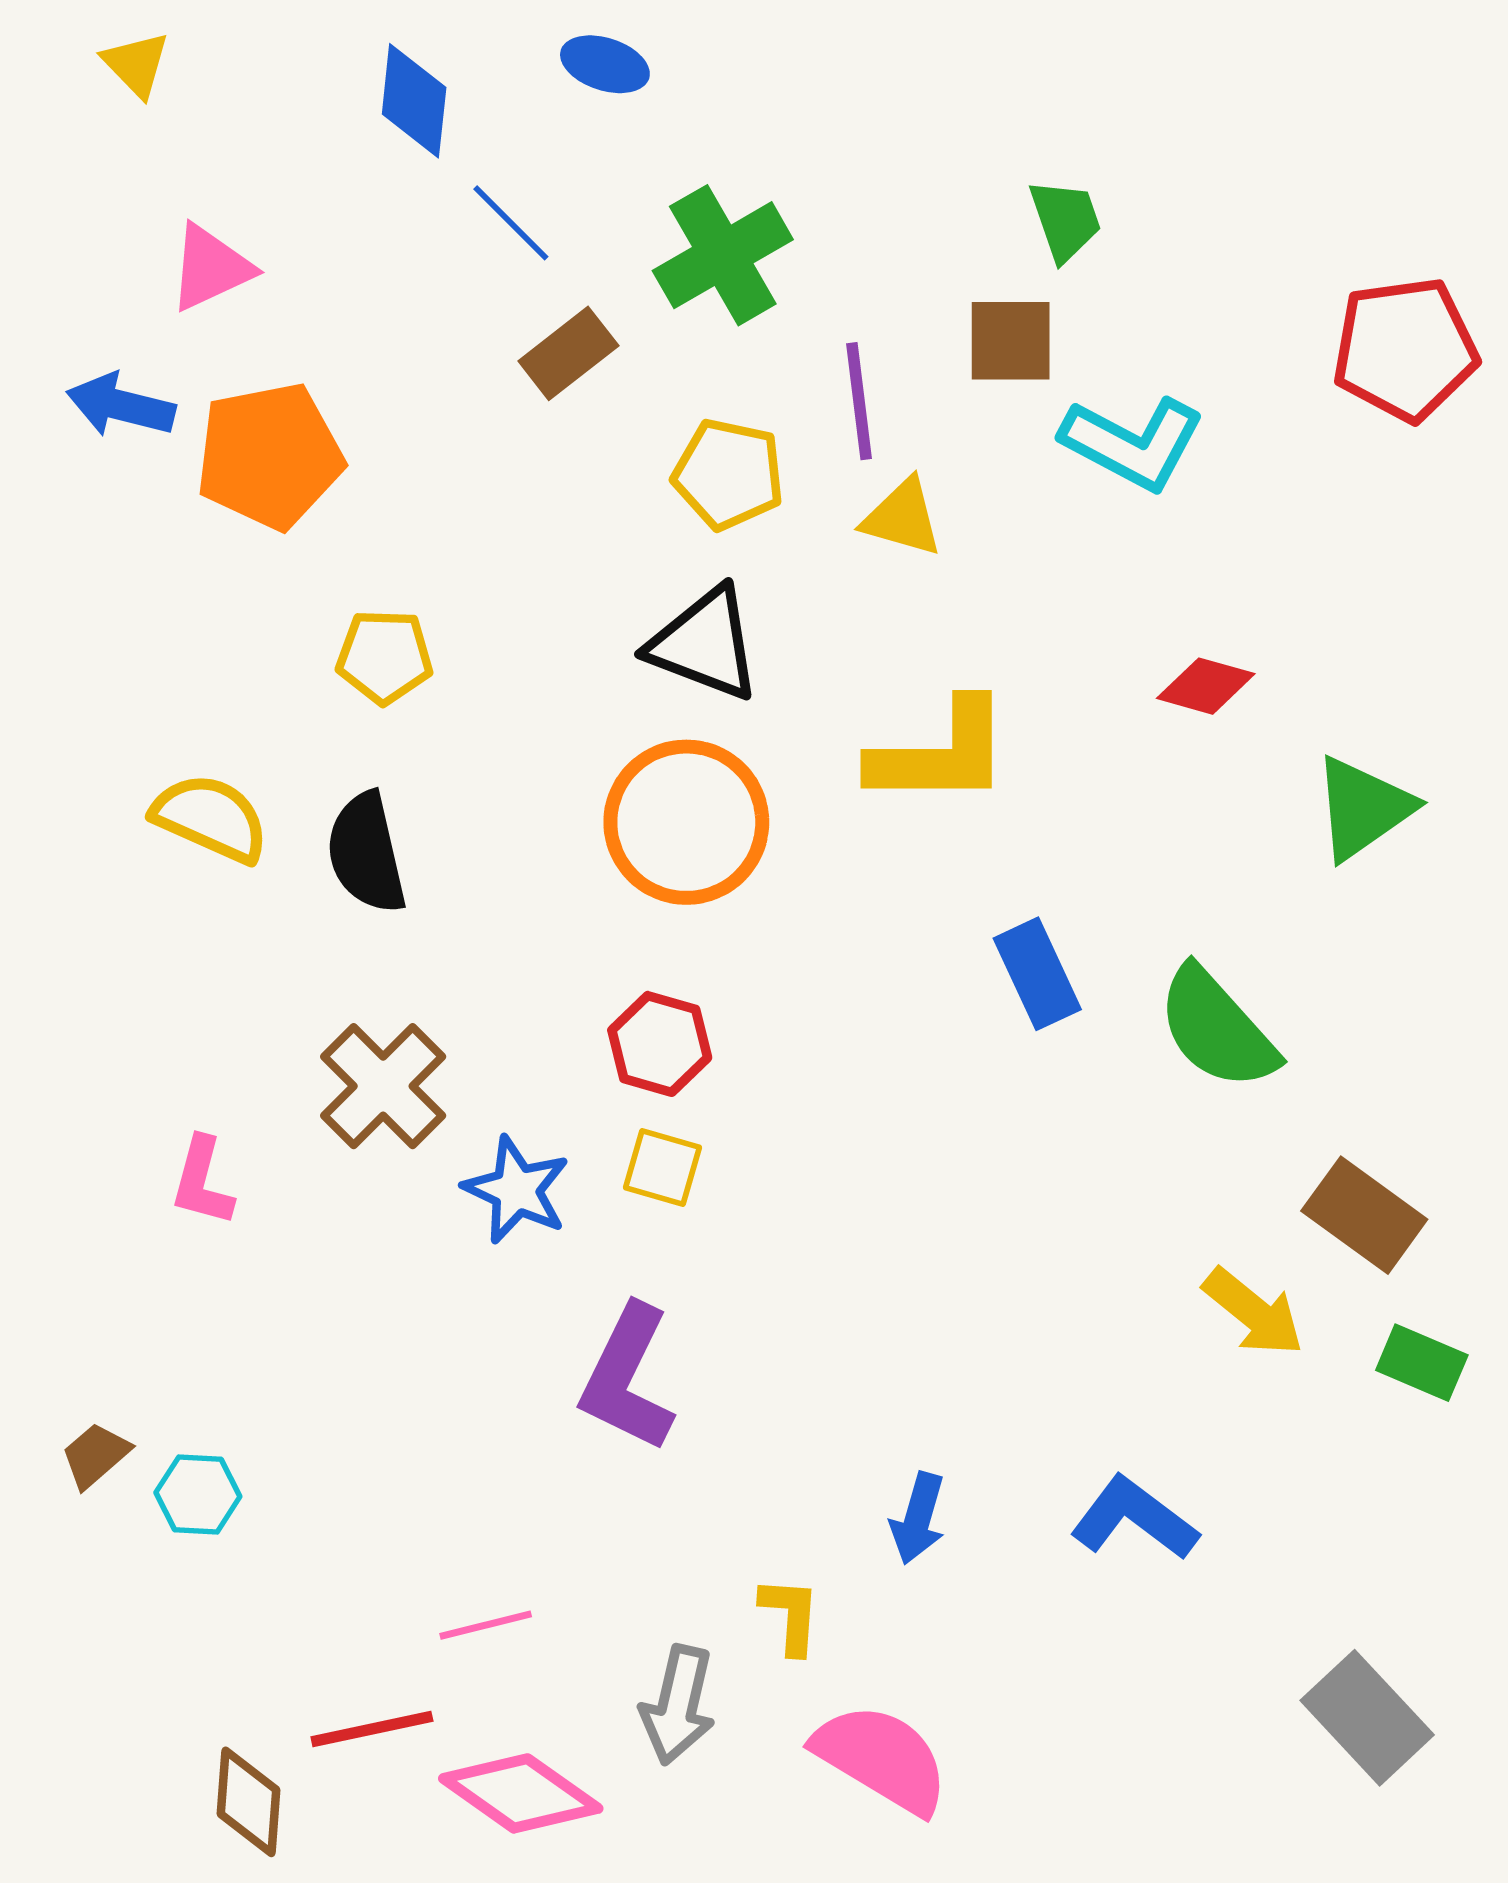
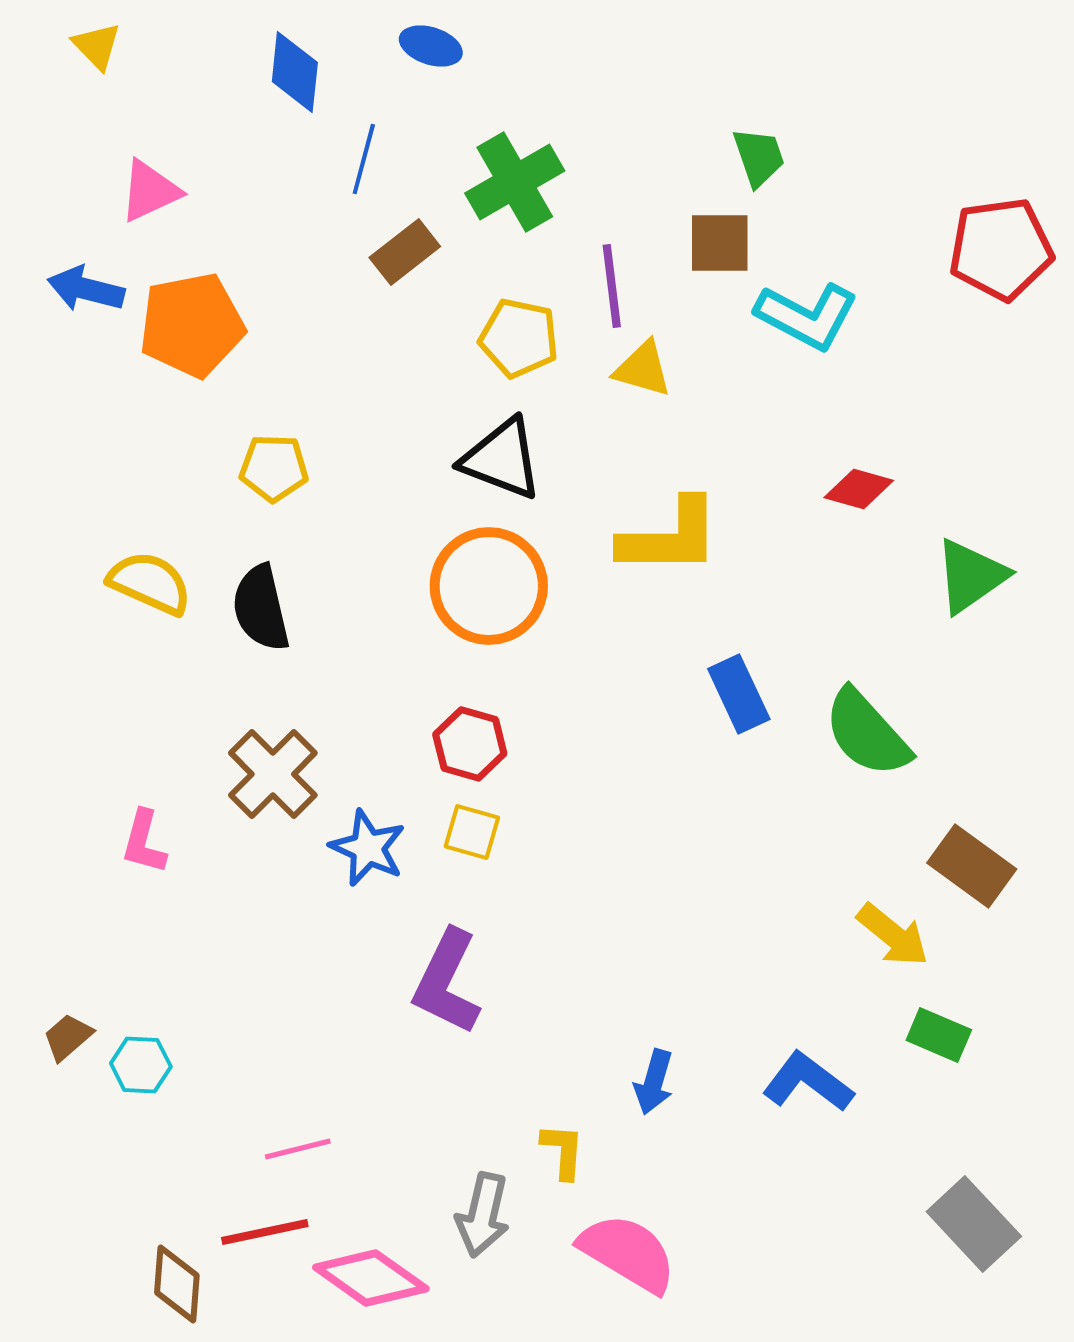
blue line: (511, 223) -> (364, 159), turned 60
green rectangle: (1422, 1363) -> (939, 1035), moved
pink line: (486, 1625) -> (298, 1149), moved

